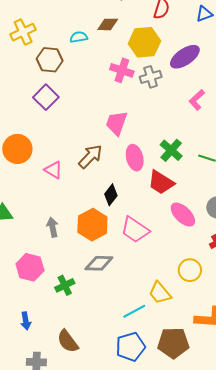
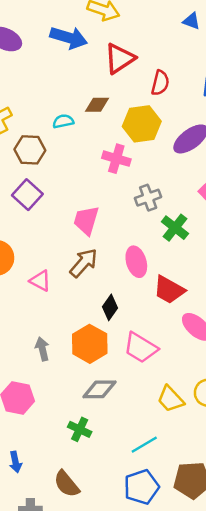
gray cross: (151, 77) -> (148, 198), moved
pink trapezoid: (117, 123) -> (86, 220), moved
green cross: (171, 150) -> (175, 228), moved
green cross: (65, 285) -> (80, 429), moved, turned -36
yellow trapezoid: (160, 293) -> (170, 399), moved

